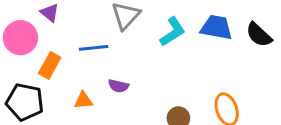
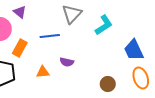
blue trapezoid: (216, 27) -> (134, 50), moved, turned -125

